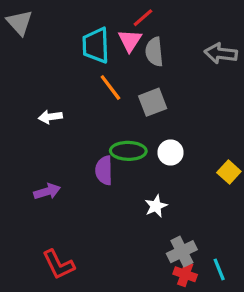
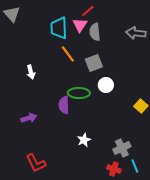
white arrow: (50, 117) -> (31, 72), turned -96
white circle: (171, 152) -> (106, 85), moved
white star: (156, 206) -> (84, 140), moved
gray cross: (182, 252) -> (122, 148), moved

